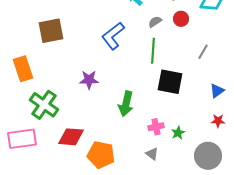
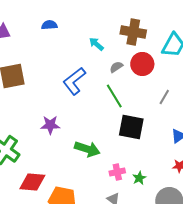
red circle: (181, 19) -> (142, 64), size x1.5
green line: (153, 51) -> (114, 96), turned -35
green arrow: (126, 104) -> (87, 149), turned -85

